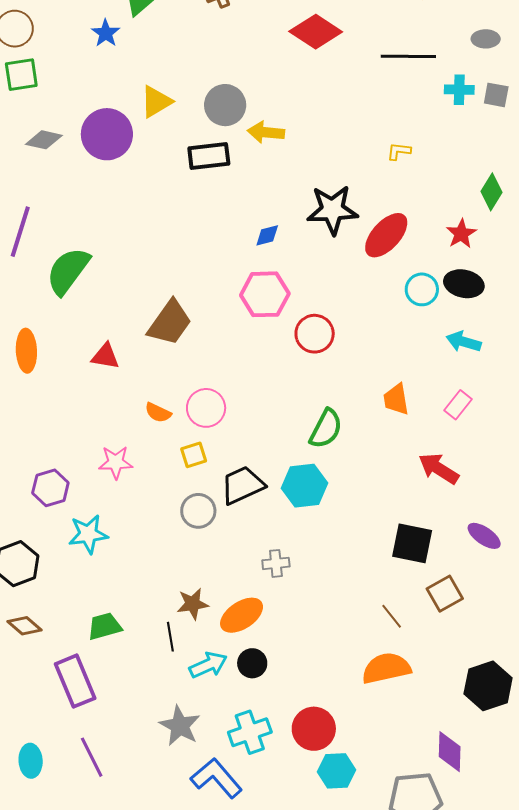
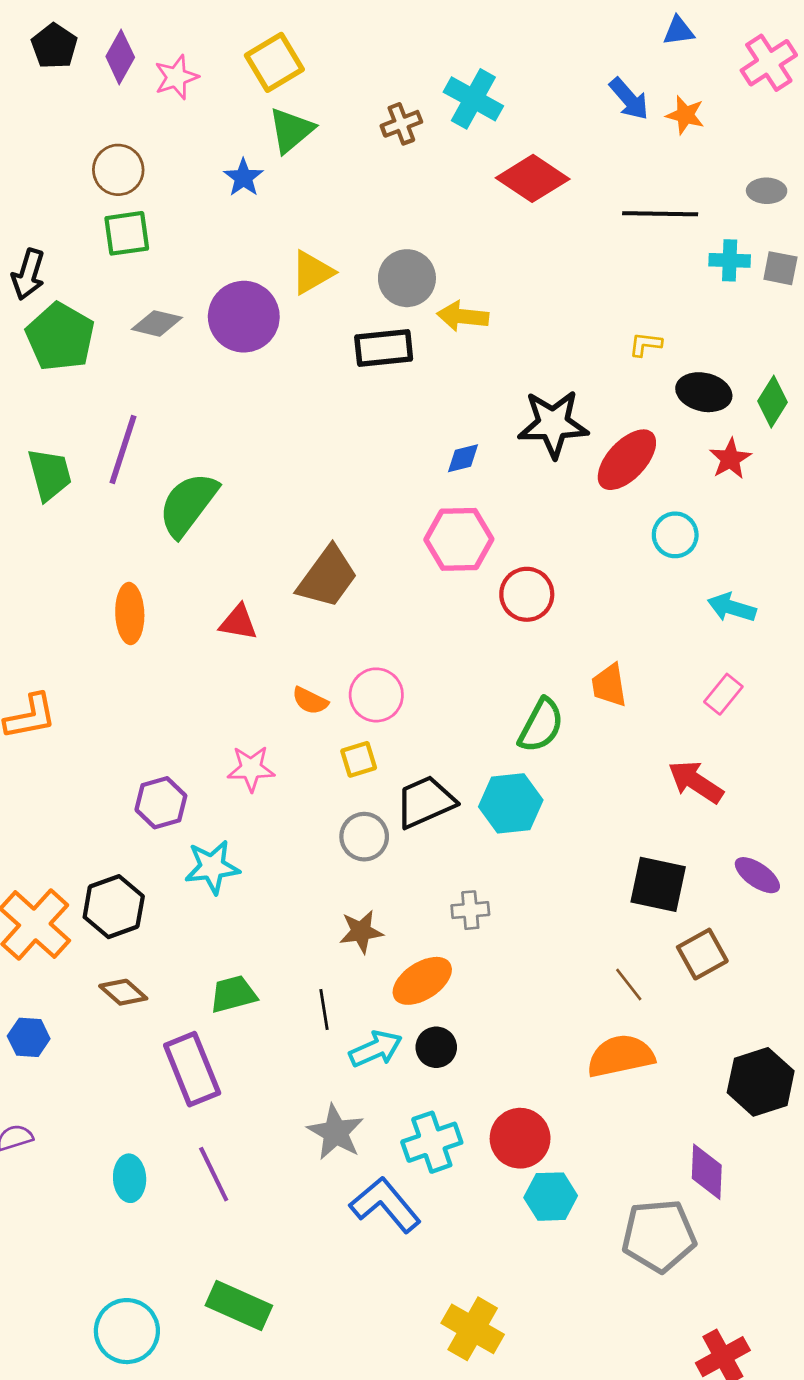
black ellipse: (464, 284) -> (704, 392), moved
orange trapezoid: (396, 399) -> (609, 685), moved
brown star: (193, 604) -> (361, 932), moved

